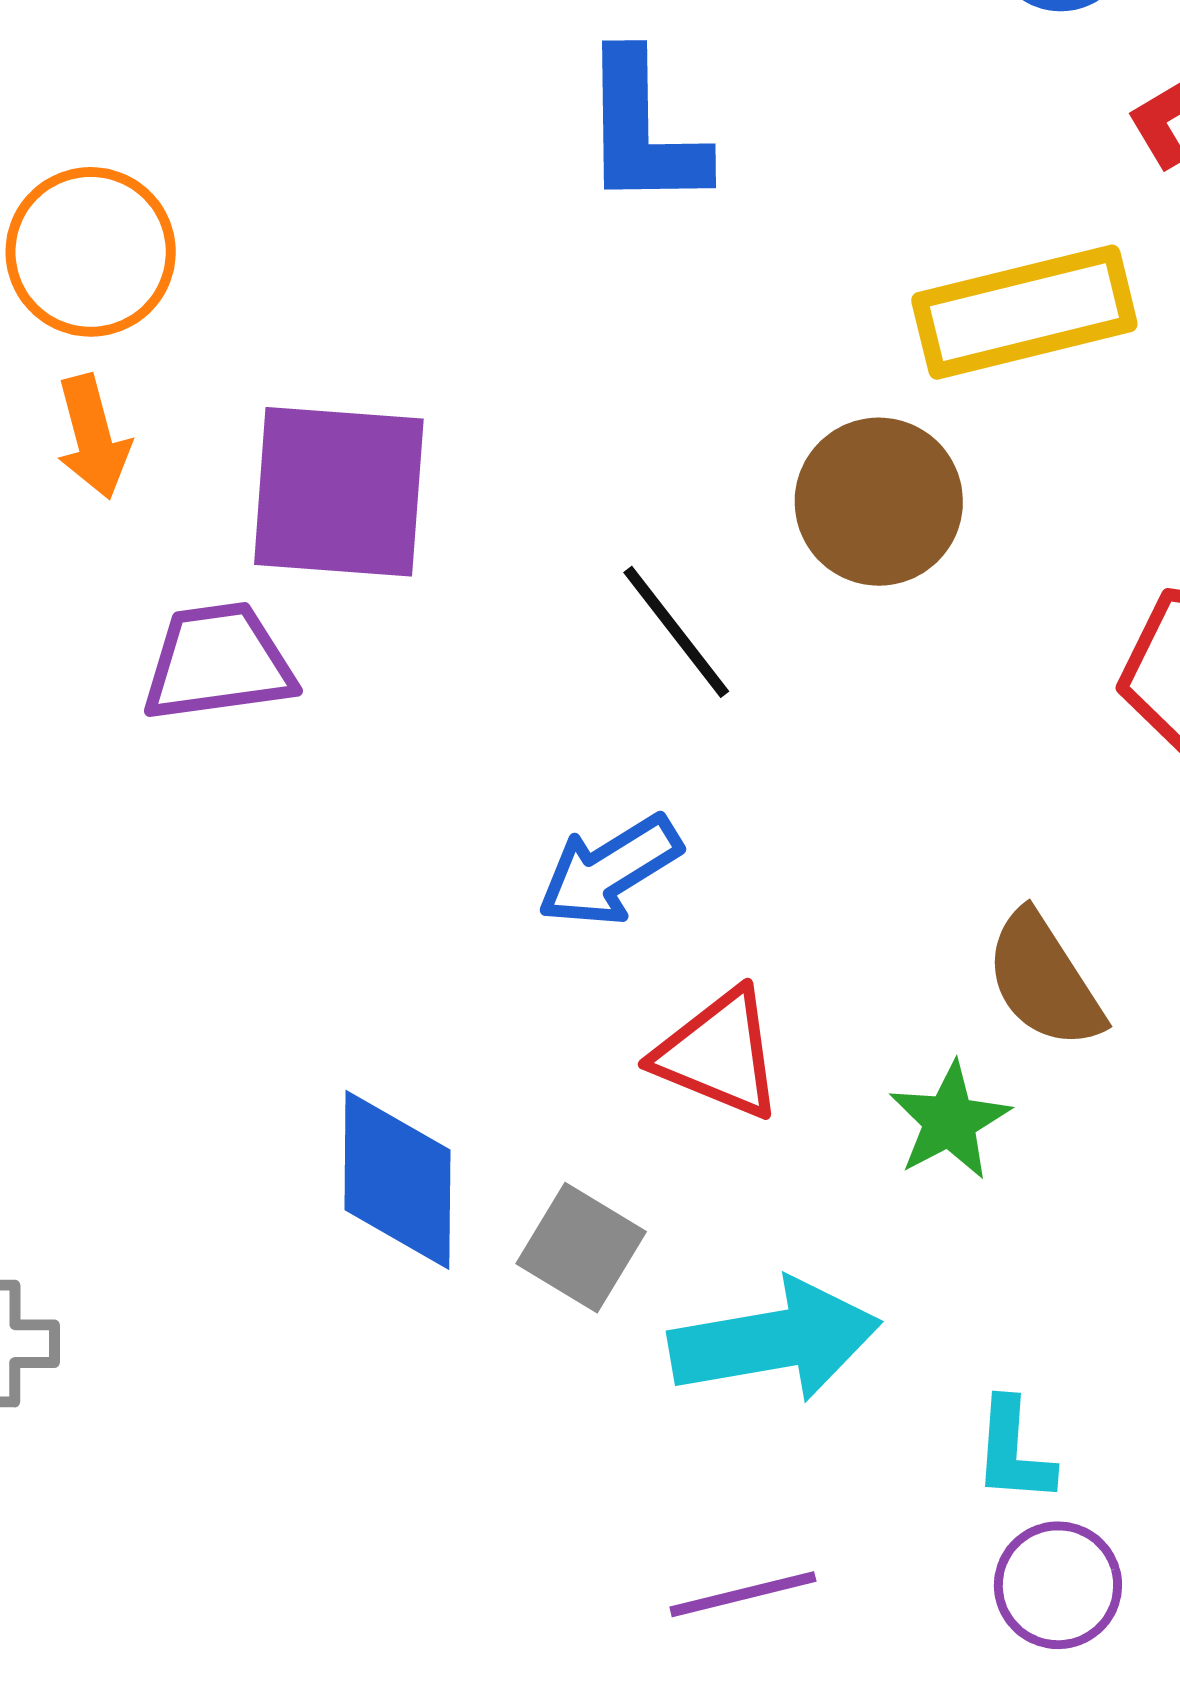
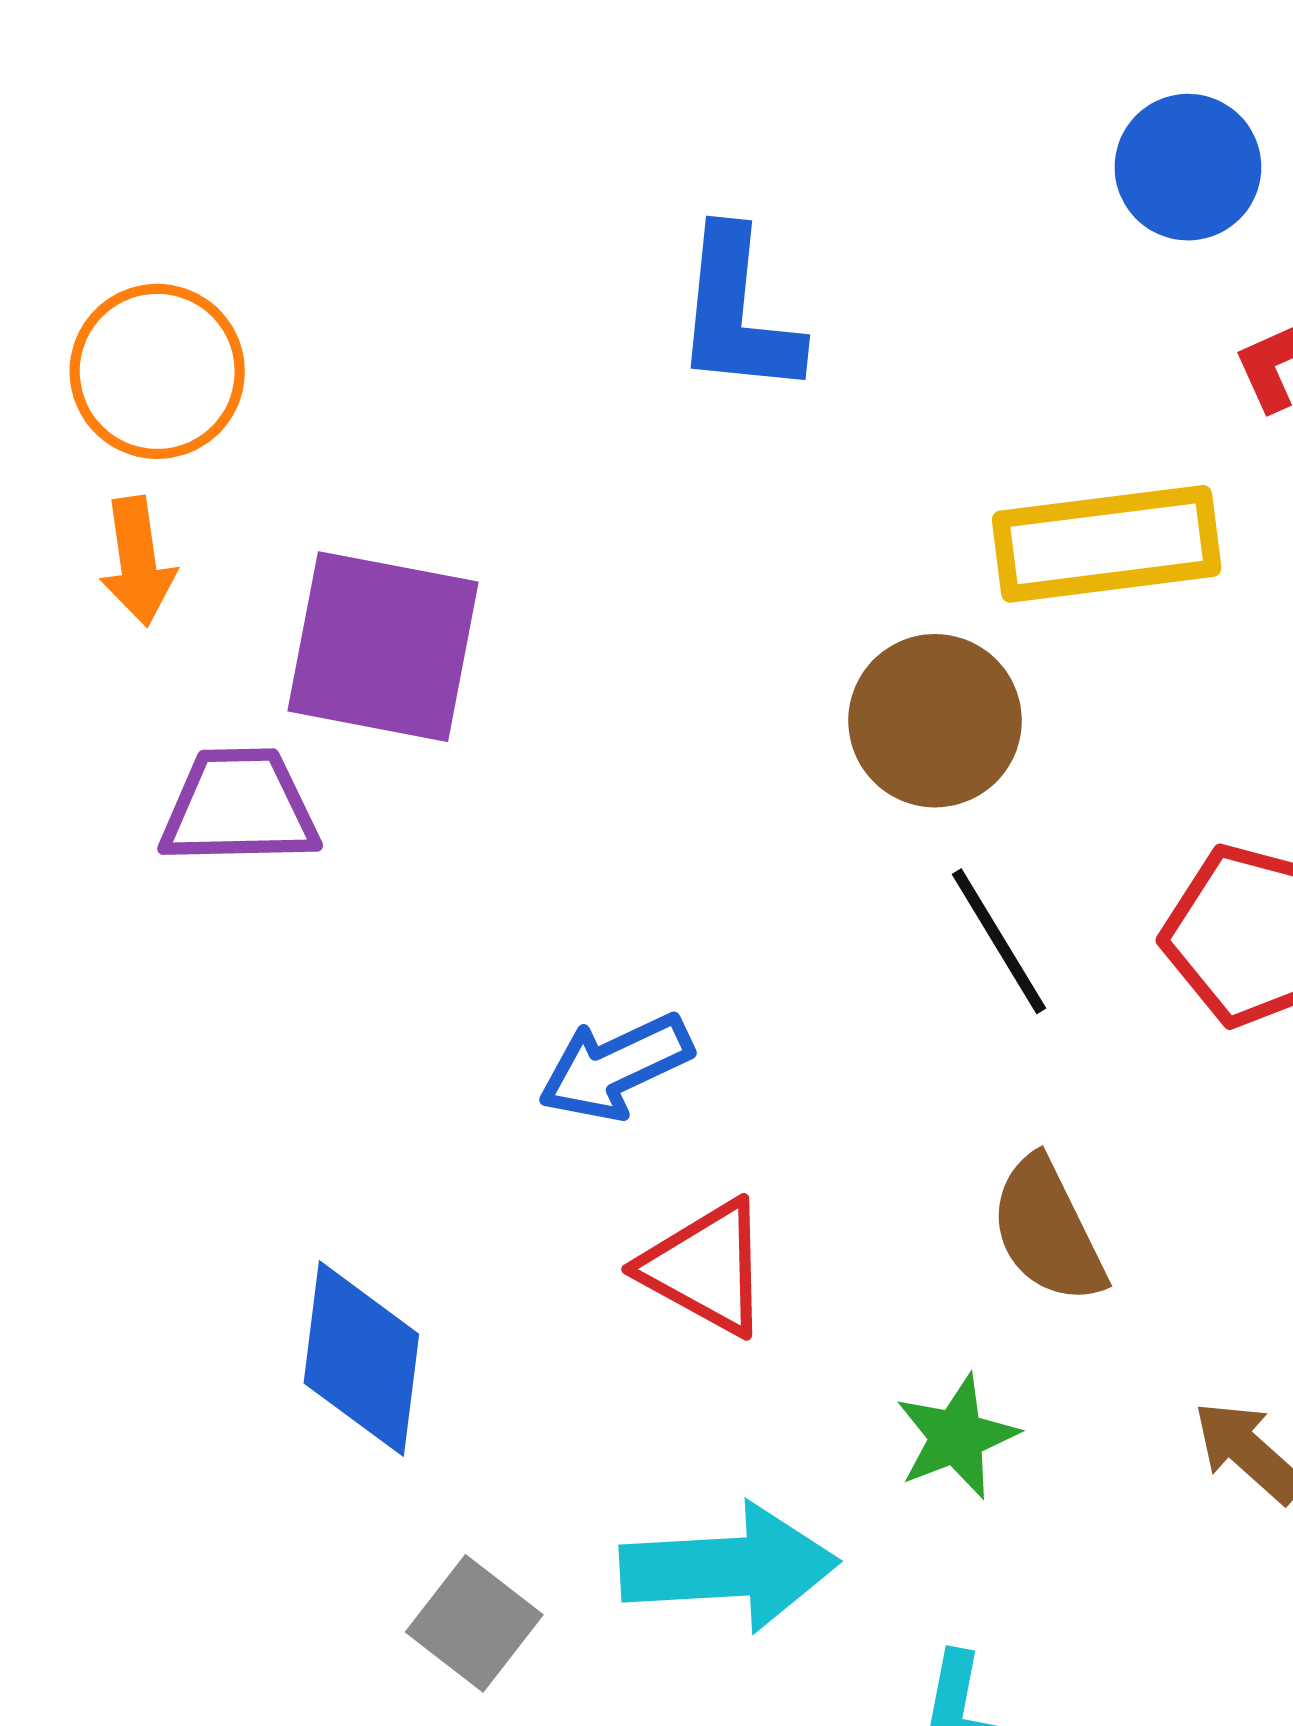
black line: (676, 632) -> (999, 941), moved
green star: (950, 1121) -> (957, 1437), moved
gray square: (581, 1248) -> (474, 1623), moved

